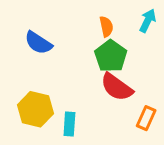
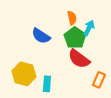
cyan arrow: (148, 21) -> (89, 28), moved
blue semicircle: (38, 43) -> (41, 36), moved

